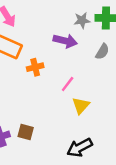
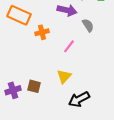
gray semicircle: (102, 52) -> (88, 25), moved, turned -64
yellow triangle: (81, 106) -> (64, 76), moved

